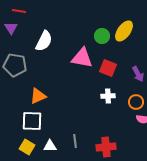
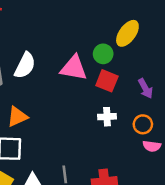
green circle: (102, 36) -> (103, 54), moved
white semicircle: (44, 41) -> (25, 65), moved

